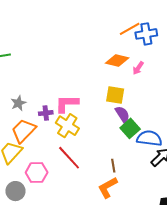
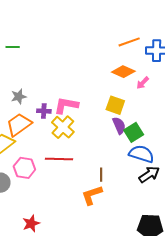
orange line: (130, 29) -> (129, 42), moved
green square: (130, 128) -> (134, 132), moved
red line: (69, 158) -> (59, 159), turned -56

